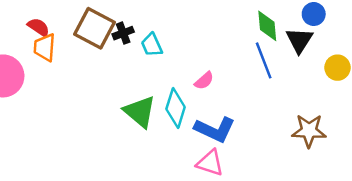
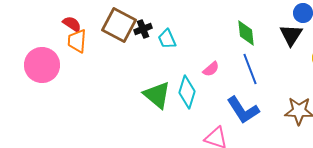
green diamond: (267, 26) -> (246, 33), moved
blue line: (264, 60) -> (250, 69), moved
blue L-shape: (215, 130) -> (243, 110), moved, turned 32

